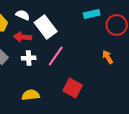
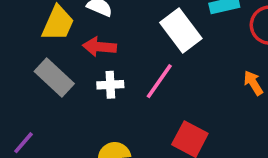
white rectangle: (46, 27) -> (181, 31), moved

